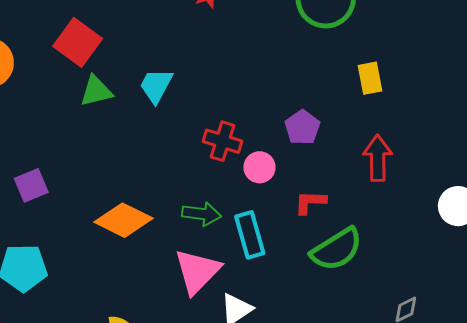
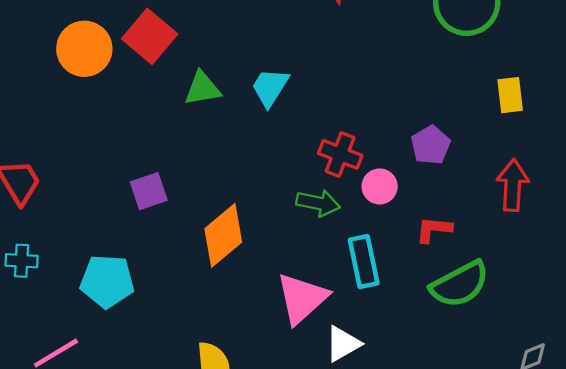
red square: (78, 42) -> (150, 36), moved
purple square: (31, 185) -> (149, 191), moved
green arrow: (202, 214) -> (318, 203), moved
orange diamond: (124, 220) -> (223, 235), turned -70

